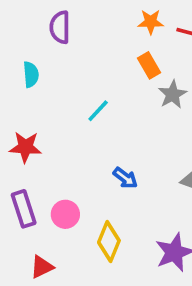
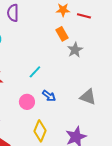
cyan line: (98, 111) -> (35, 72), moved
pink circle: (65, 214) -> (27, 102), moved

